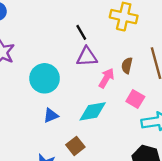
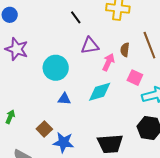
black line: (81, 32) -> (76, 17), moved
blue triangle: (51, 115) -> (64, 99), turned 32
brown square: (75, 146) -> (44, 129), moved

